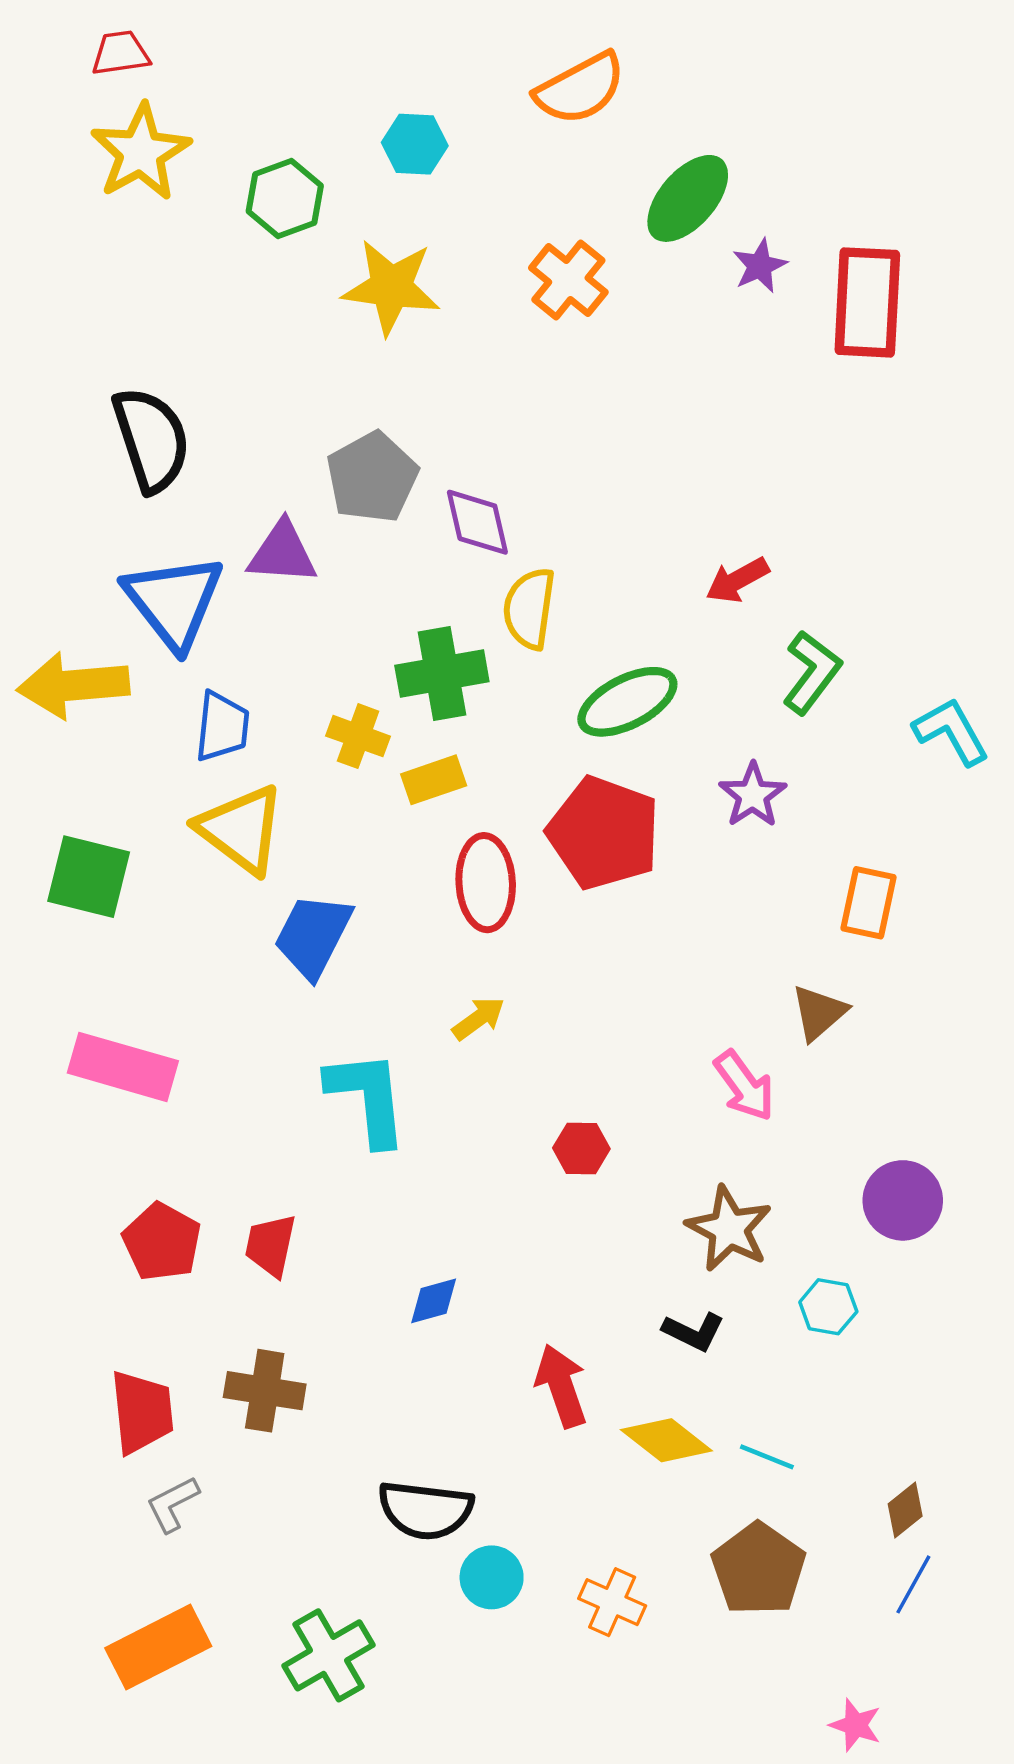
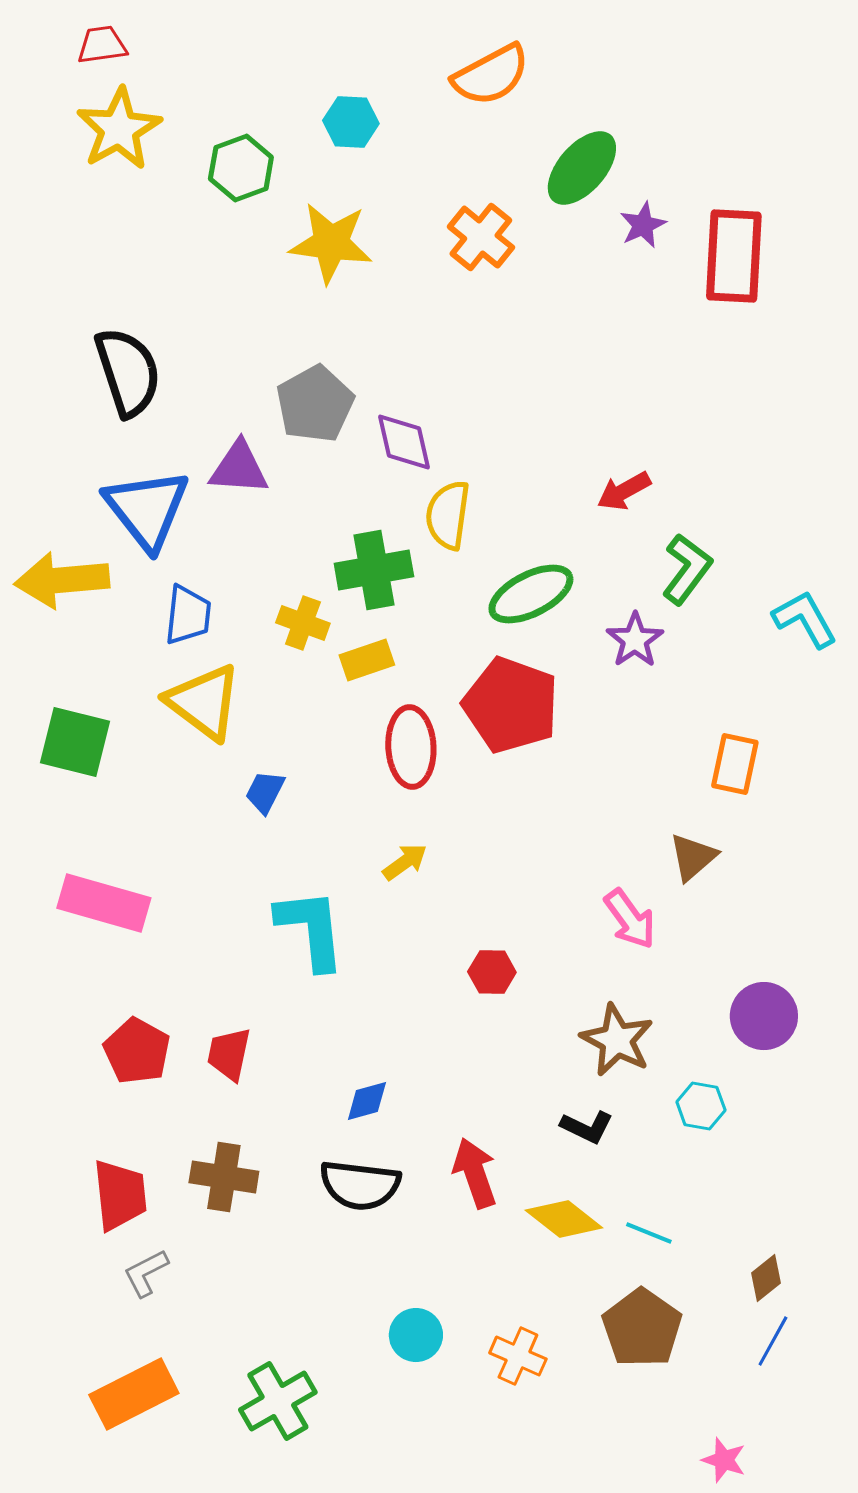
purple star: (753, 795) -> (635, 640), moved
blue trapezoid: (313, 936) -> (265, 792), size x0.6
black semicircle: (425, 1510) -> (360, 1185), moved

